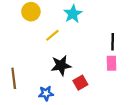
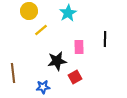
yellow line: (52, 35) -> (41, 30), moved
pink rectangle: (112, 63) -> (79, 47), moved

